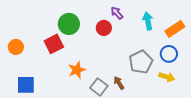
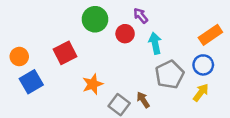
cyan arrow: (148, 21) -> (155, 43), moved
green circle: (69, 24) -> (95, 19), moved
yellow arrow: (167, 77) -> (201, 93), turned -70
blue square: (26, 85) -> (31, 82), moved, turned -30

